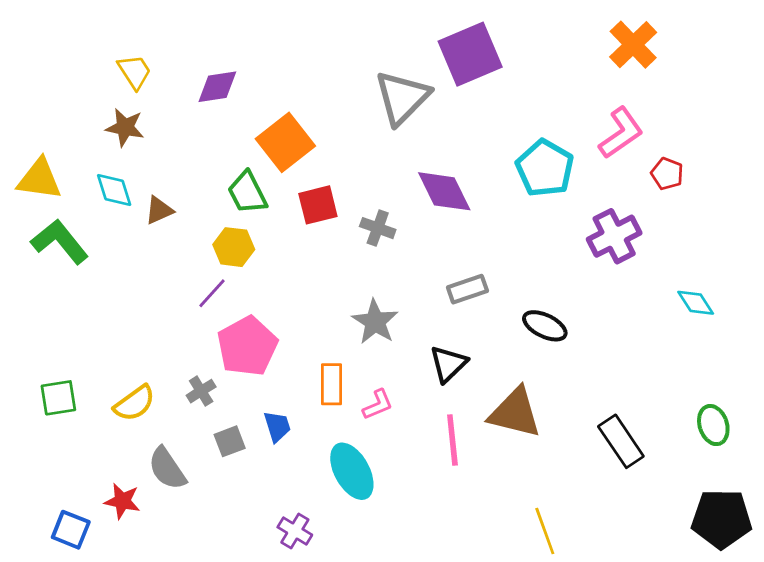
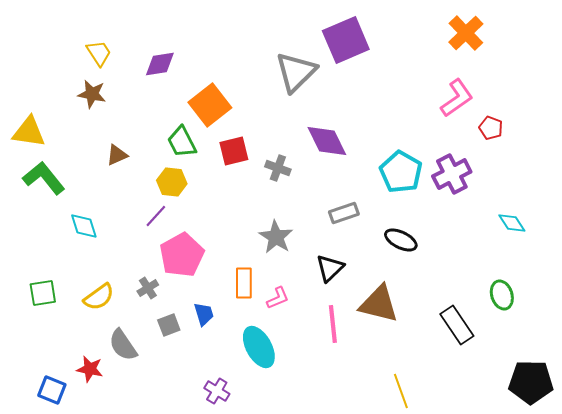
cyan pentagon: (545, 168) -> (401, 172), moved
cyan diamond: (114, 190) -> (84, 226), moved
green ellipse: (713, 425) -> (502, 295), moved

